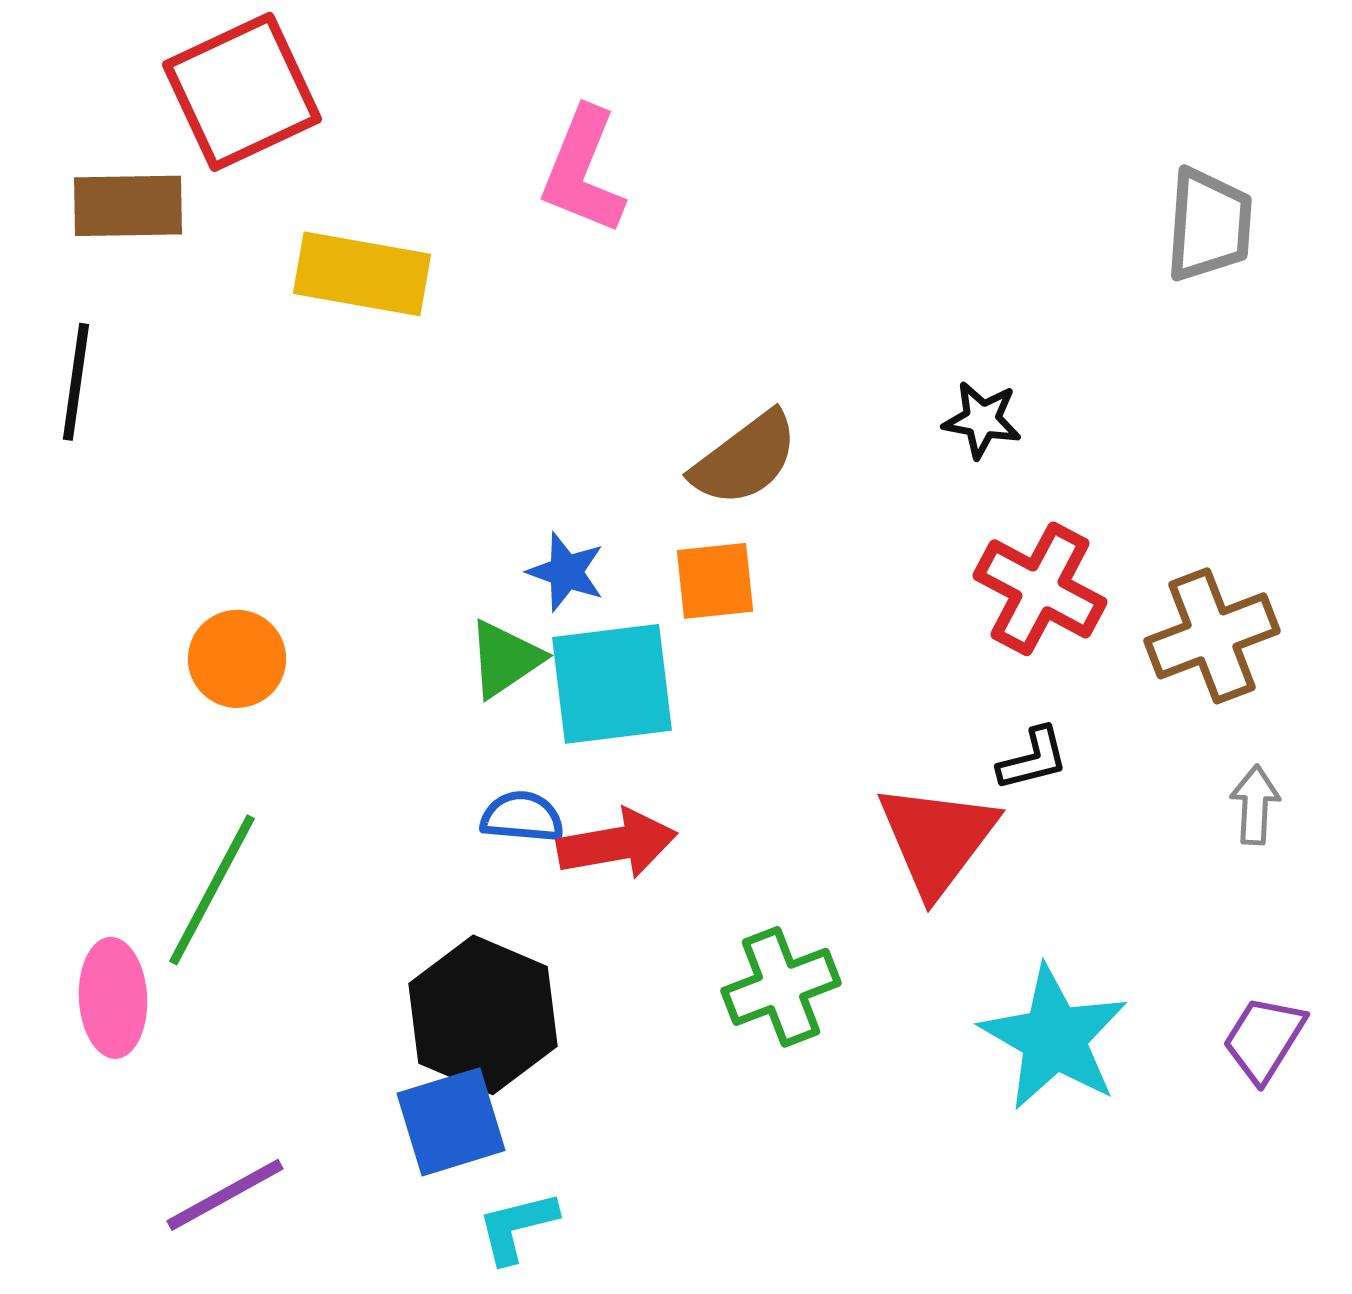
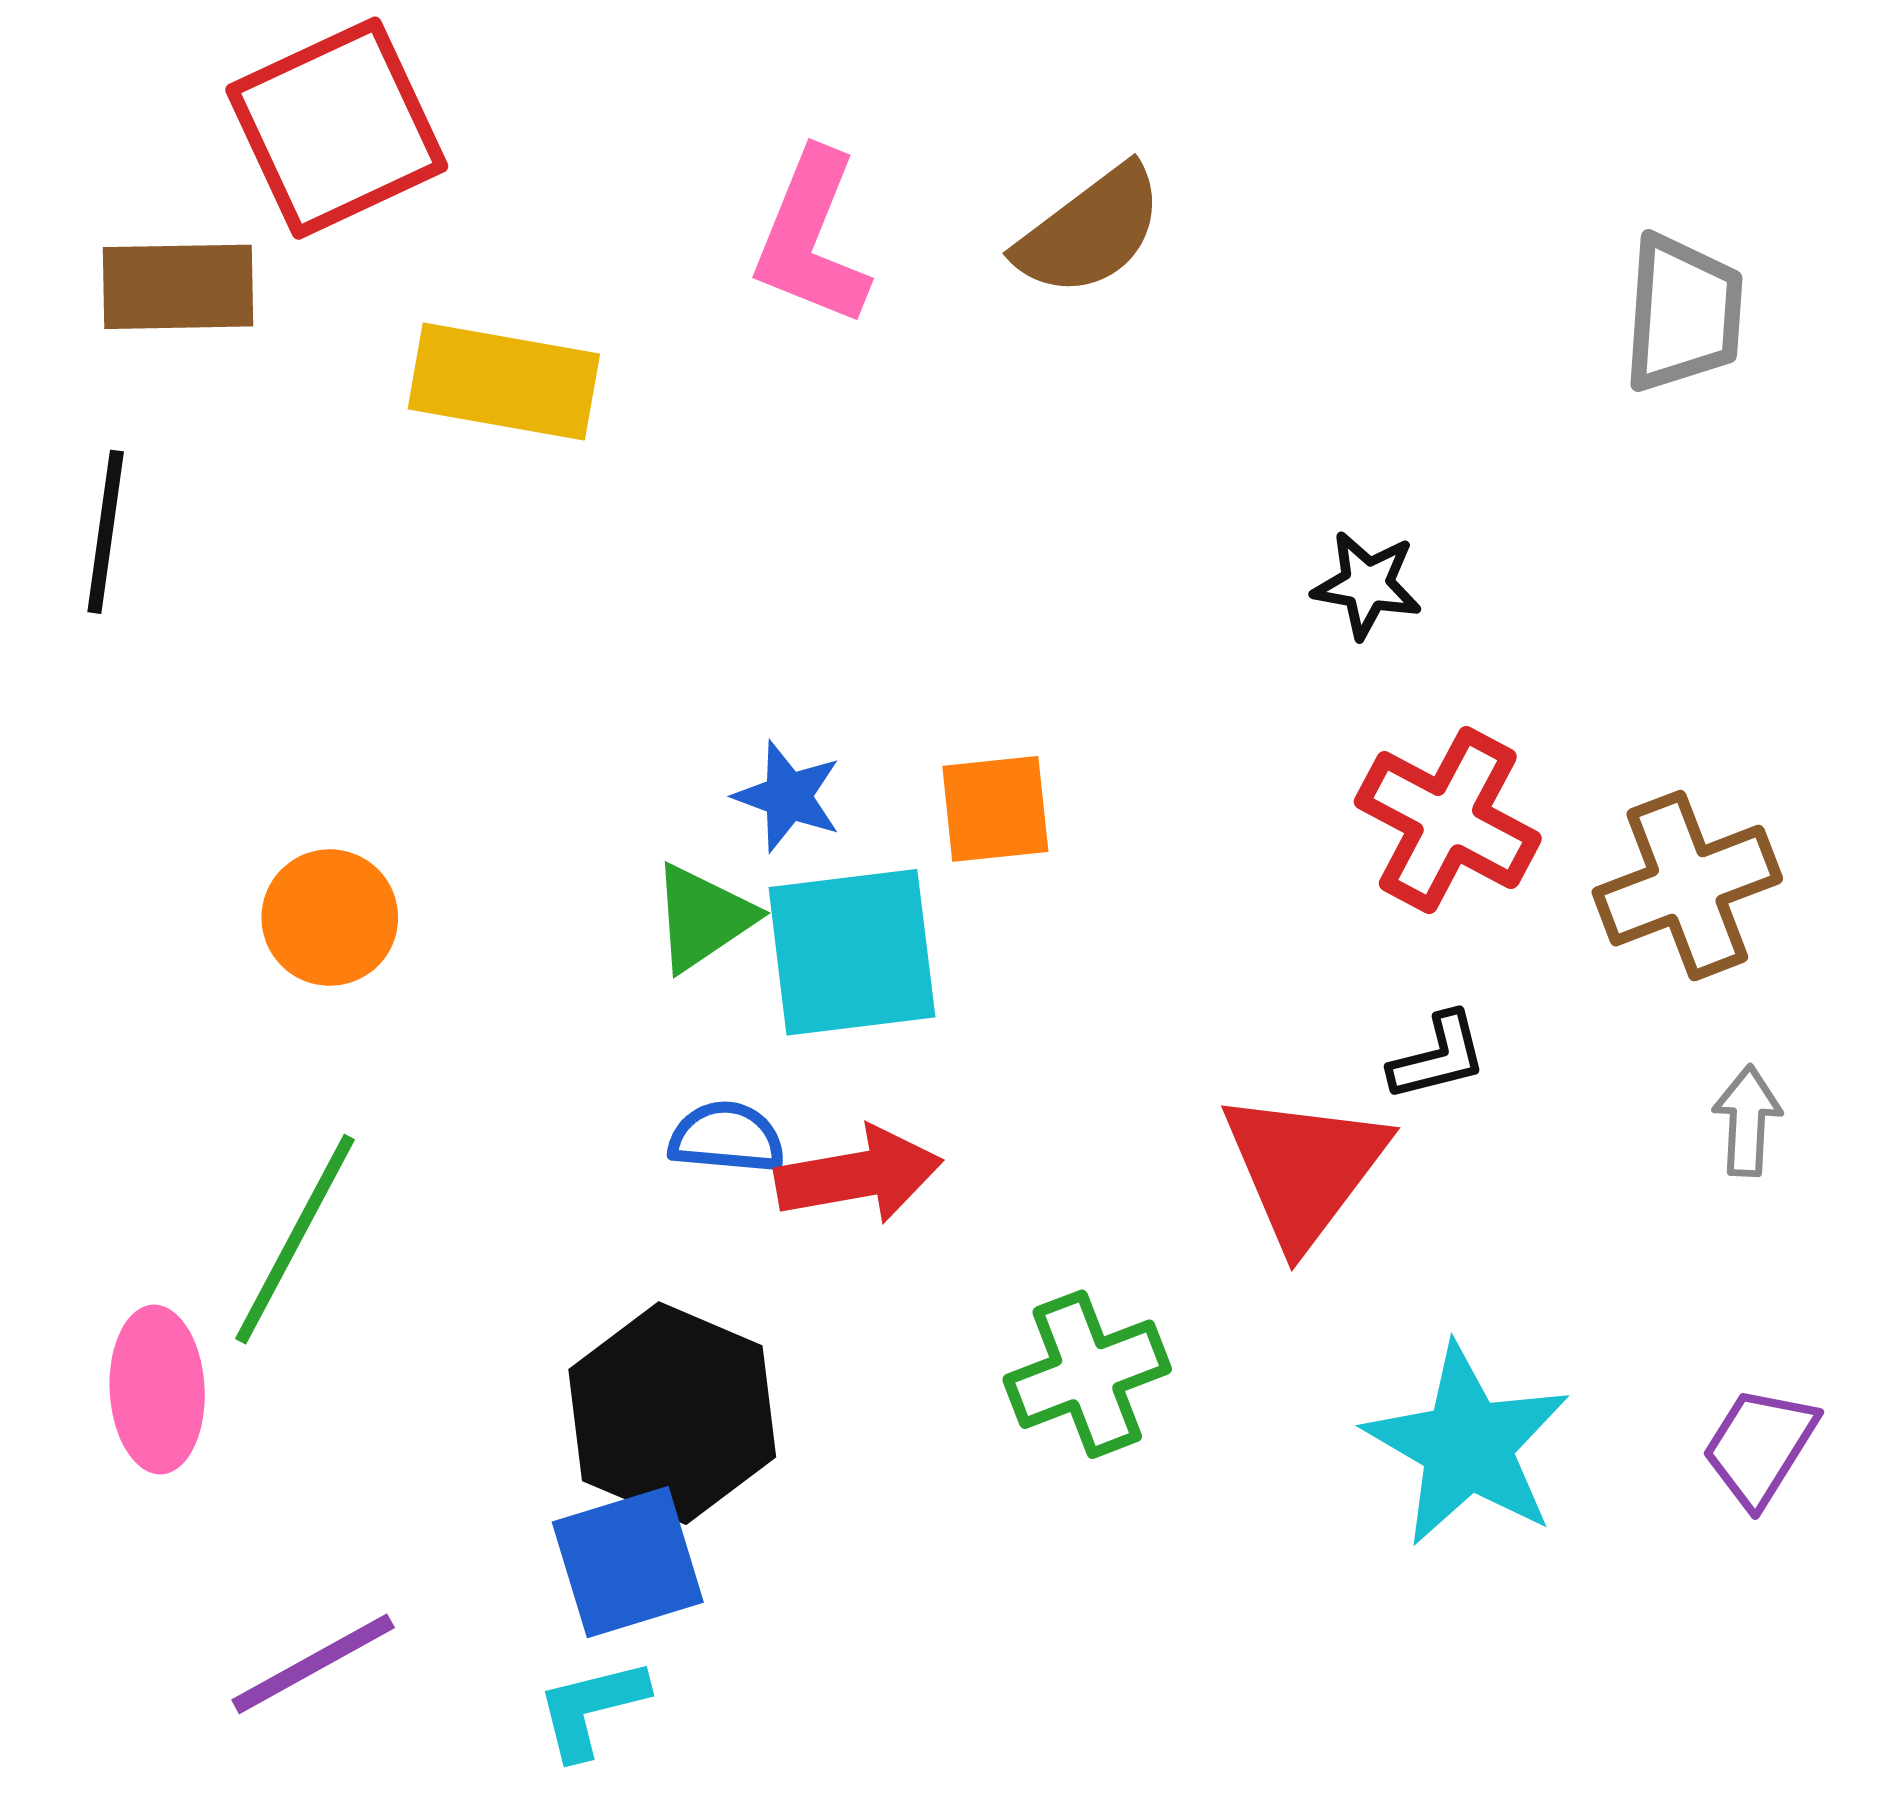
brown semicircle: (745, 459) -> (1090, 231), moved
cyan L-shape: (517, 1227) -> (592, 1708), moved

